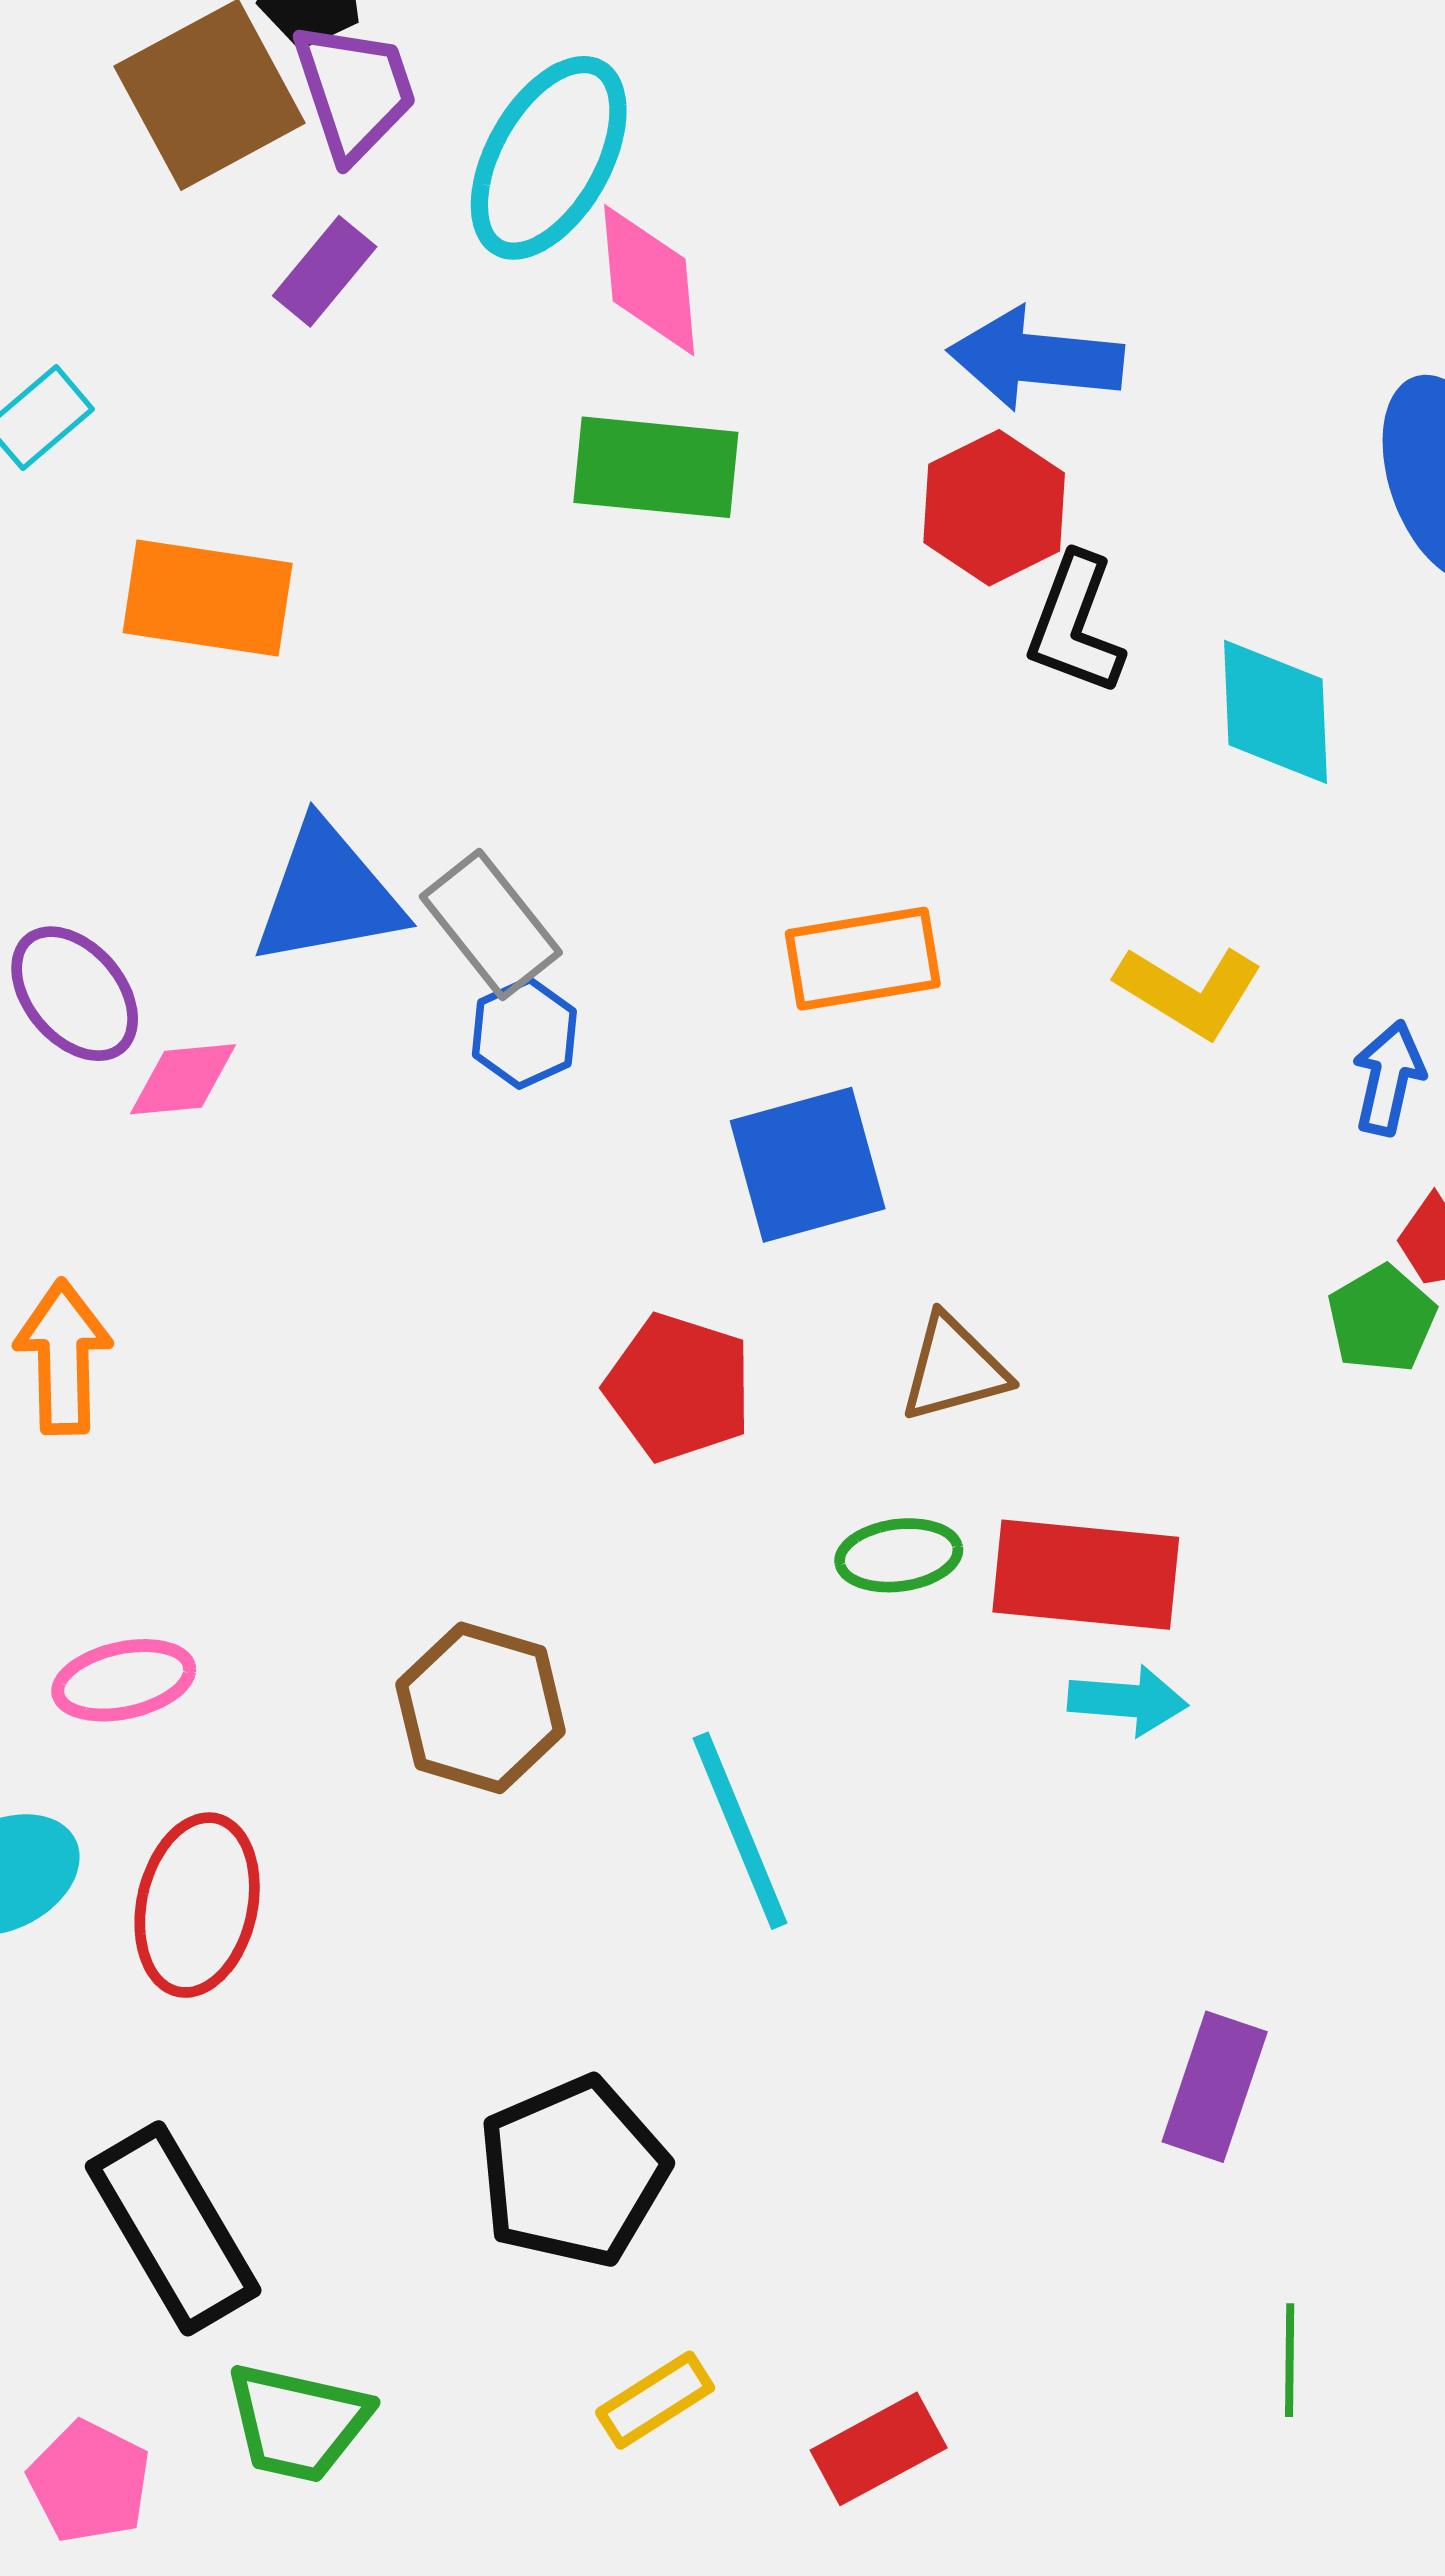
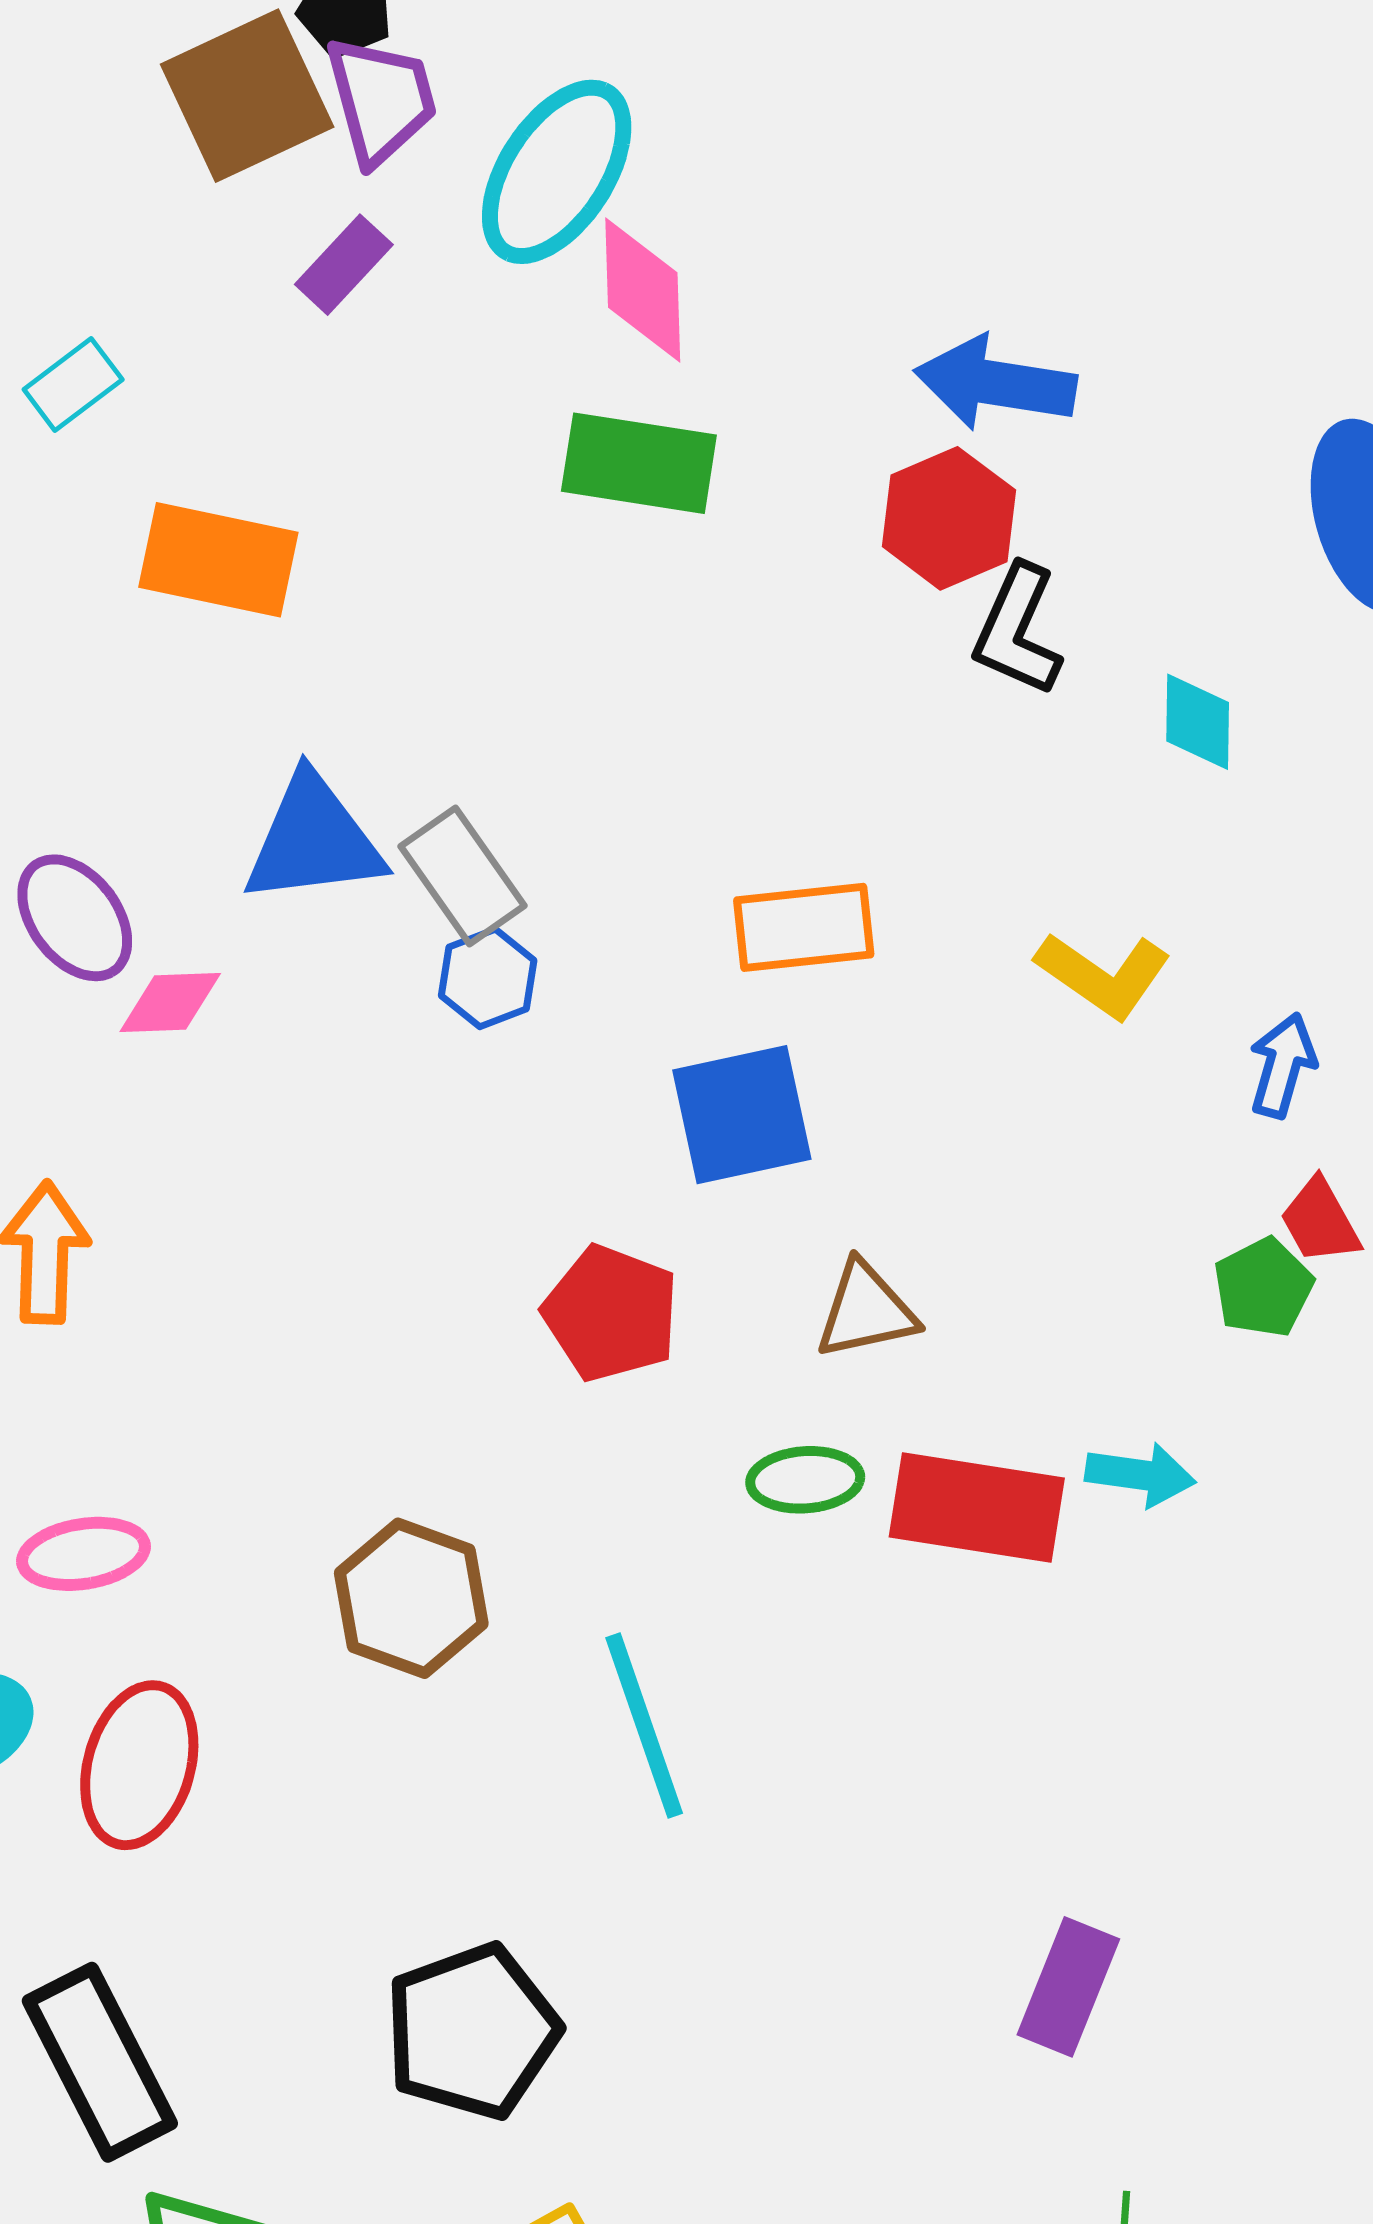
cyan diamond: (1276, 712) -> (1198, 722), size x0.7
cyan arrow: (1128, 1701) -> (1140, 1475), moved

